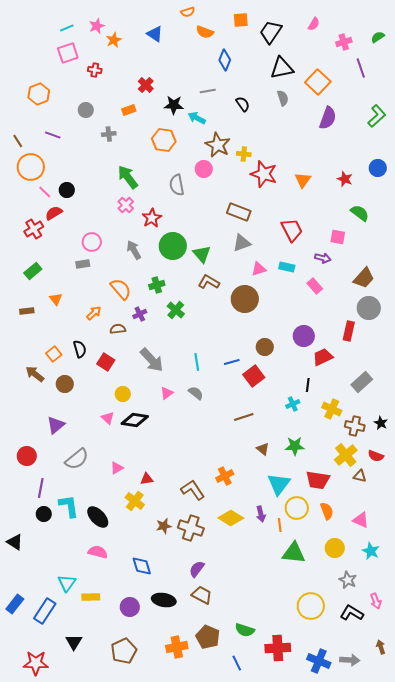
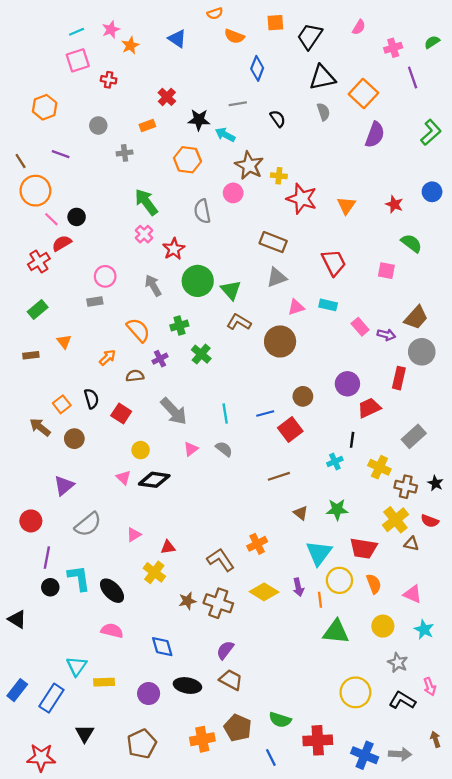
purple arrow: (323, 258) -> (386, 335), moved

